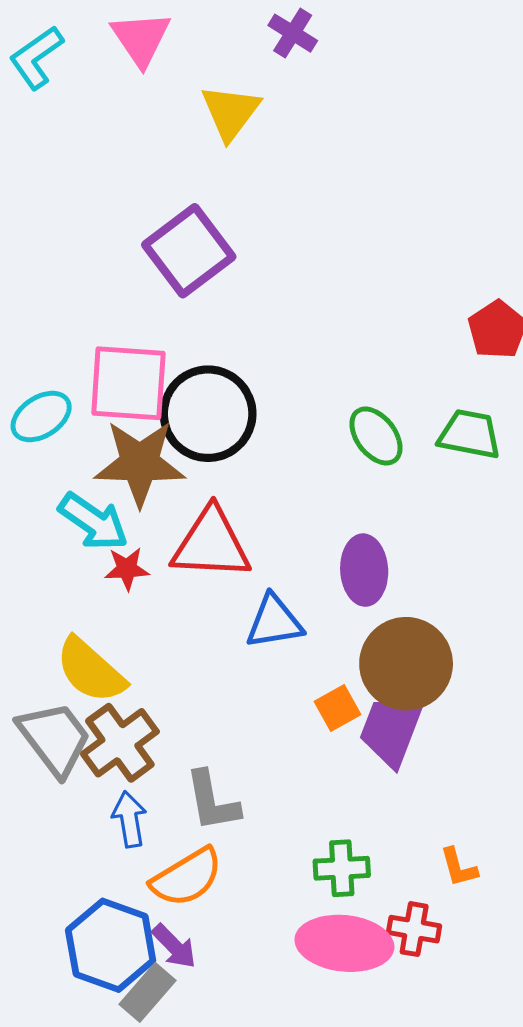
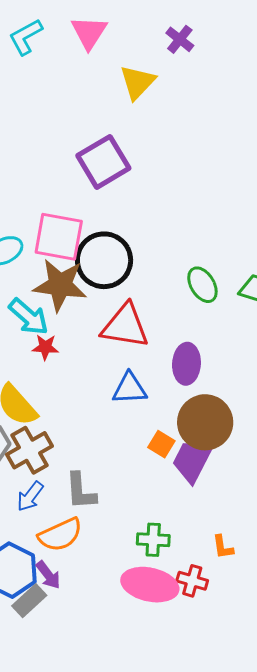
red triangle: (211, 544) -> (125, 326), moved
orange square: (337, 708) -> (161, 444), turned -36
blue arrow: (129, 819) -> (30, 496), turned -140

